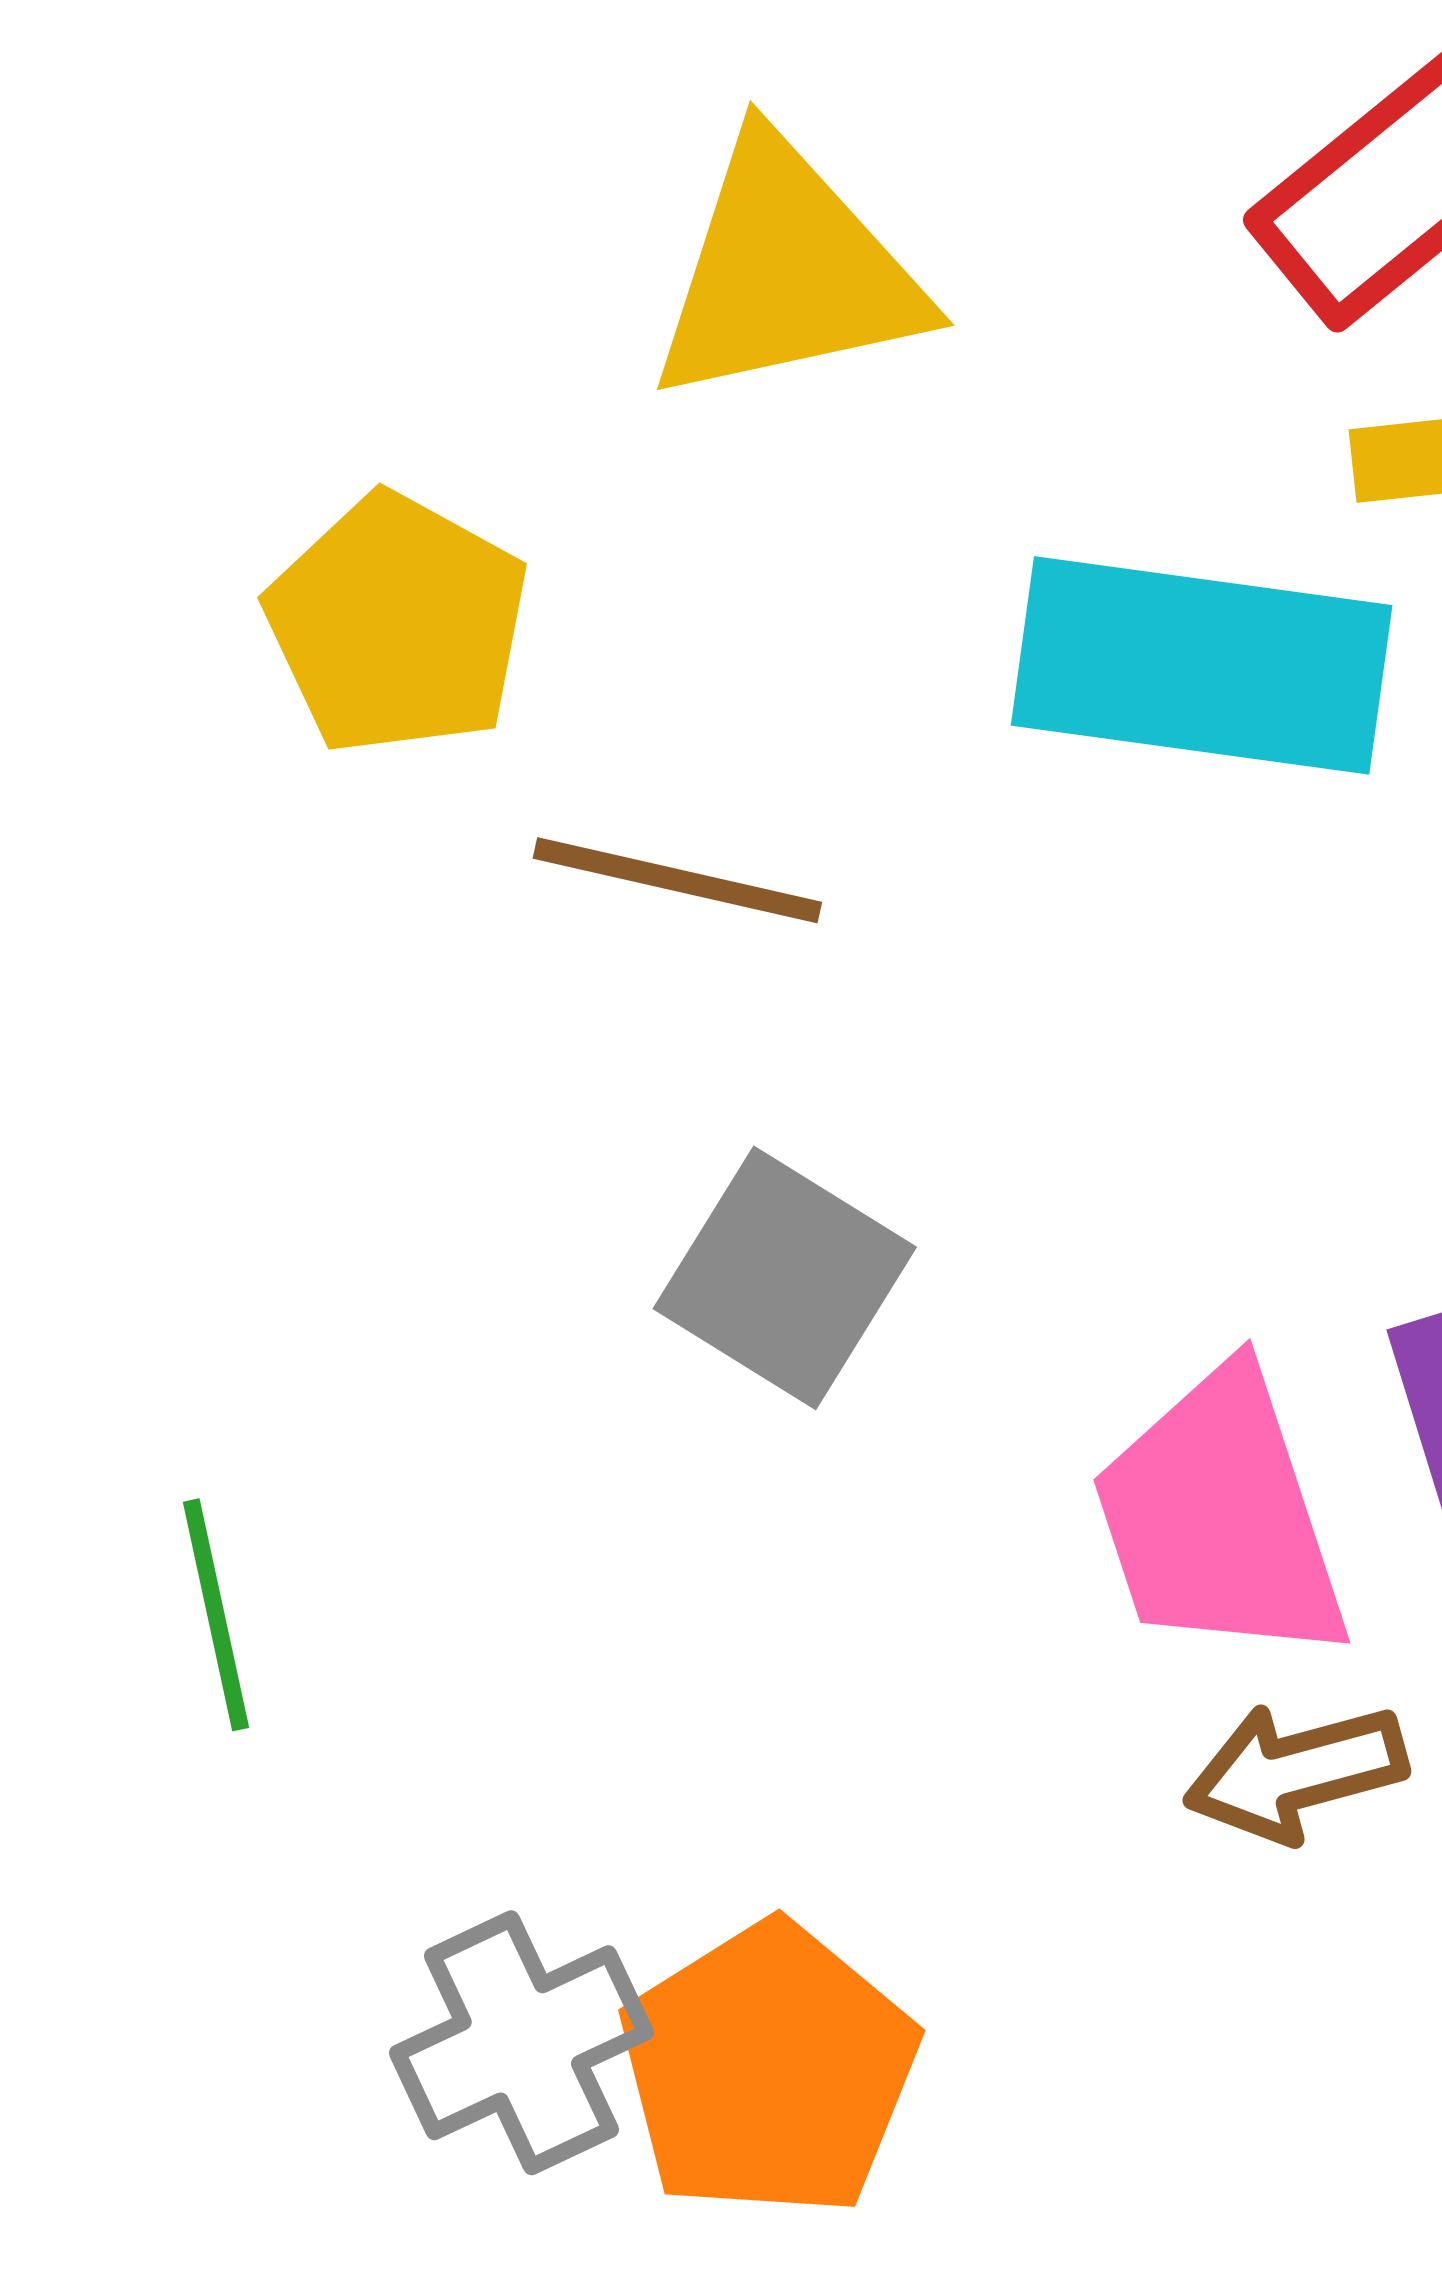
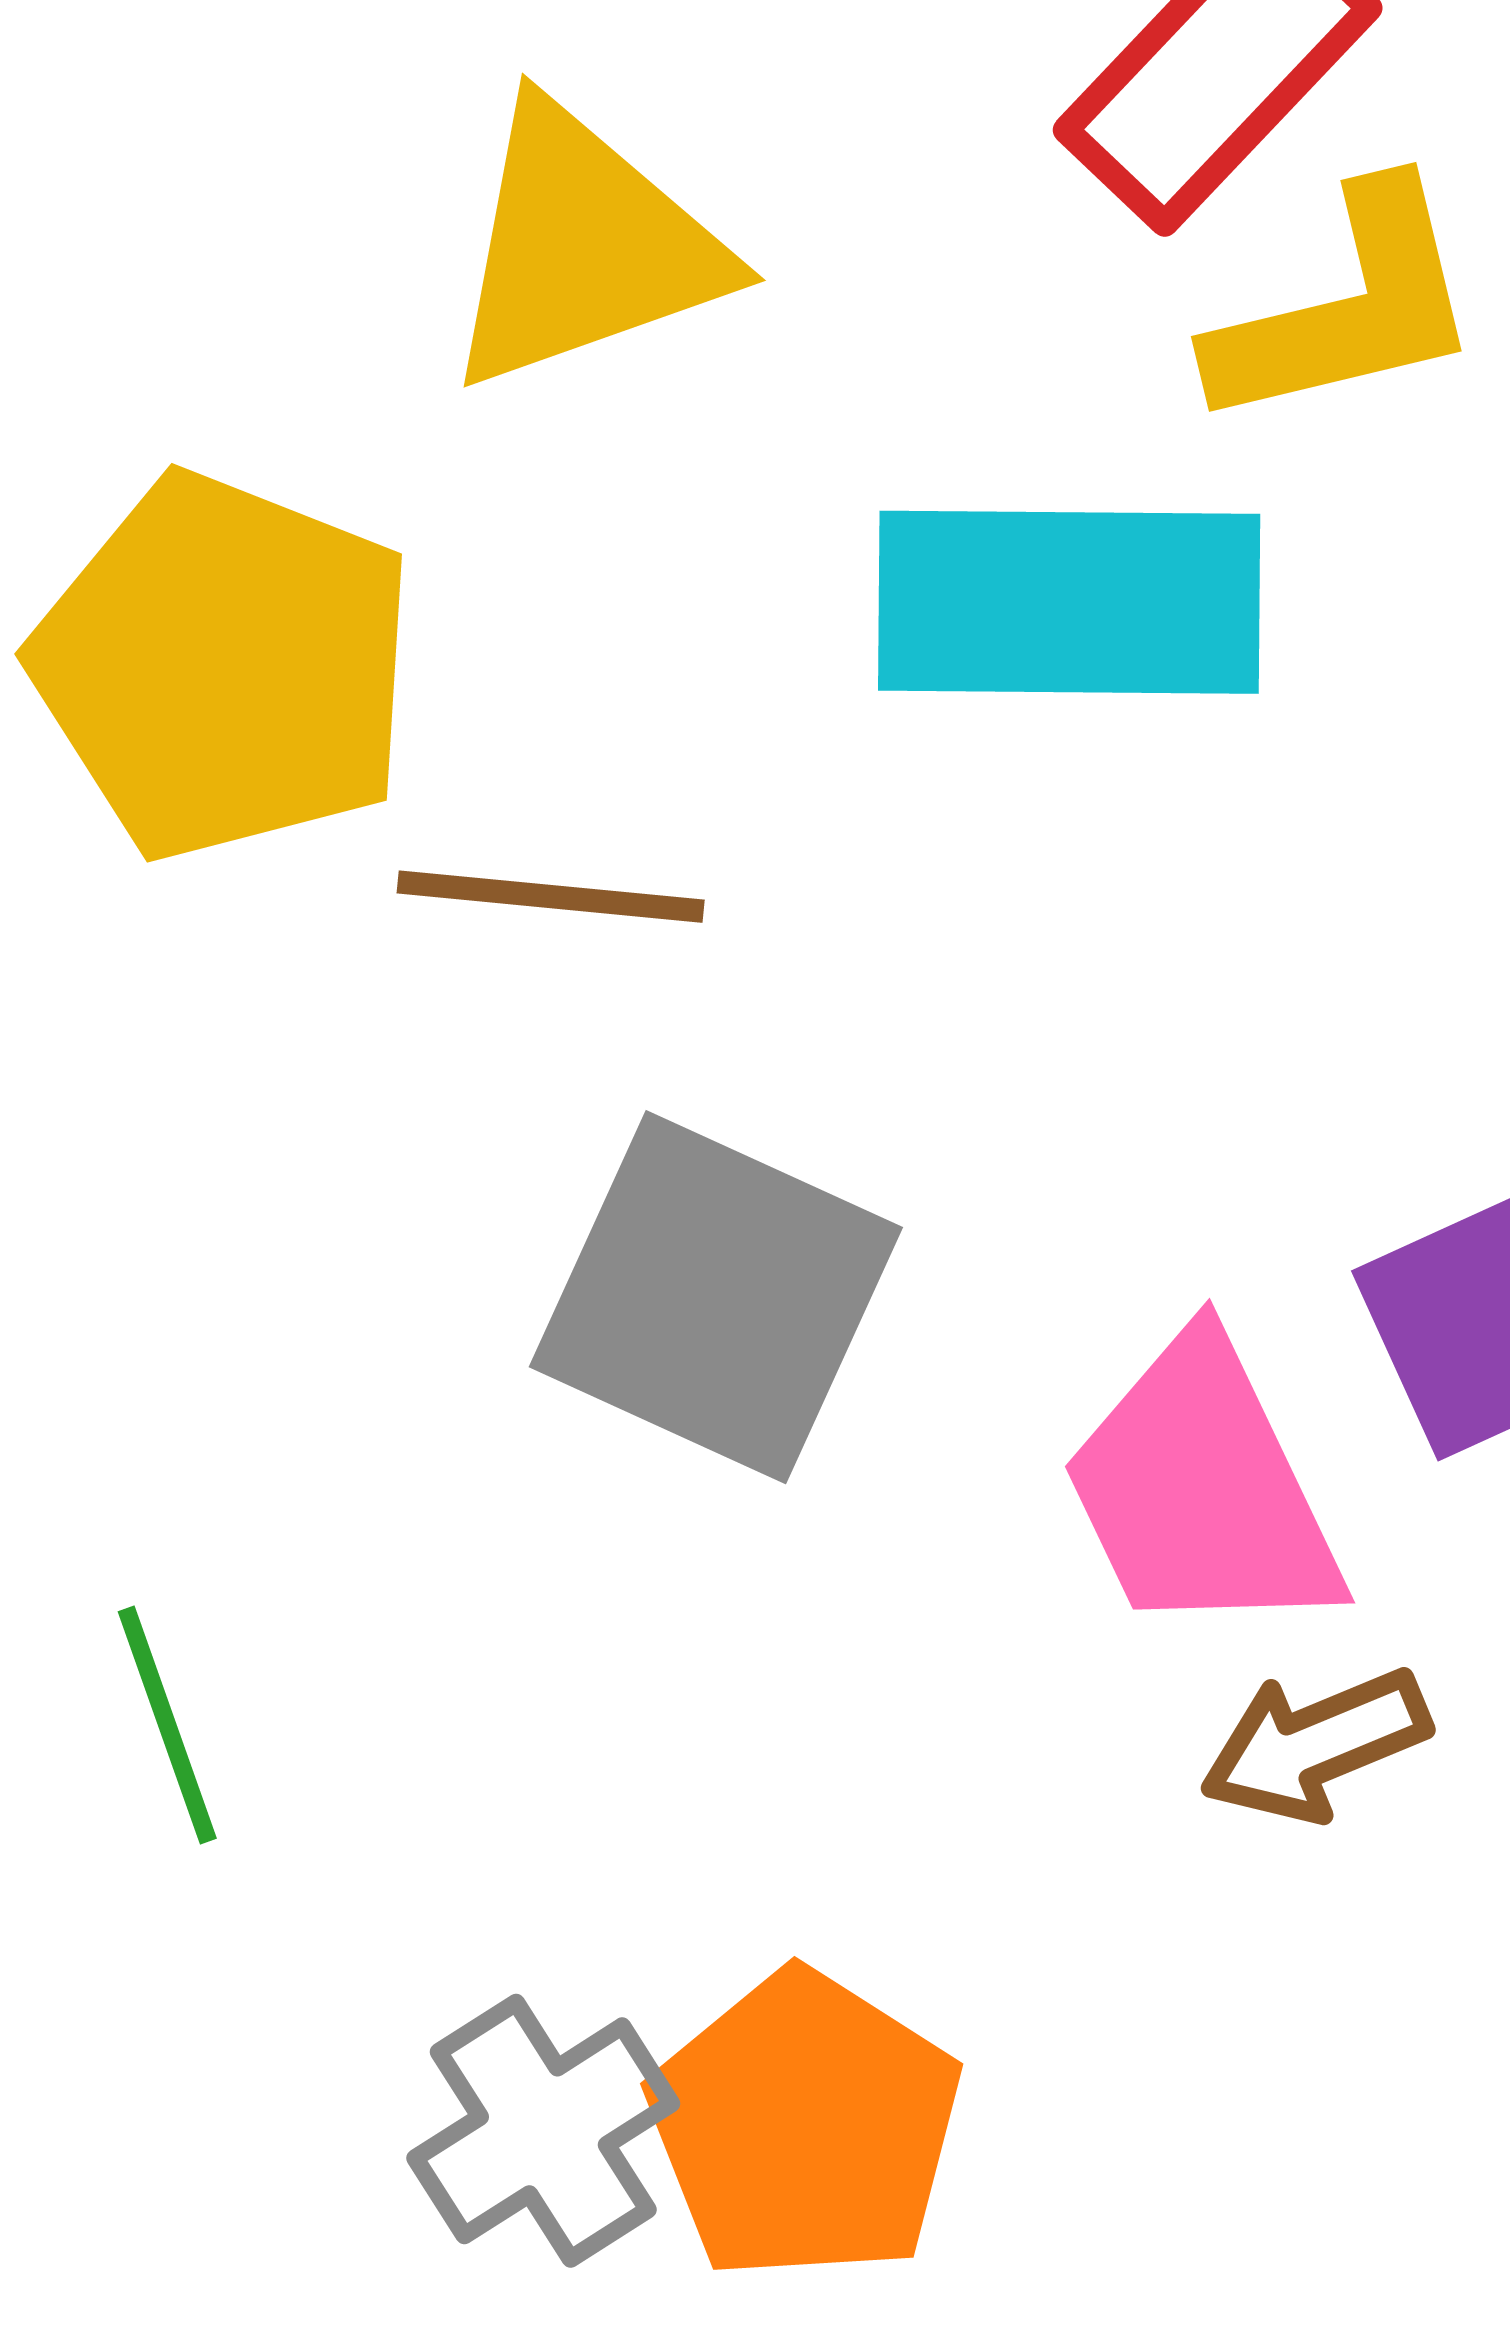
yellow pentagon: (398, 624) -> (224, 667), size x1.4
gray square: (785, 1278) -> (716, 1297), size x1.4

